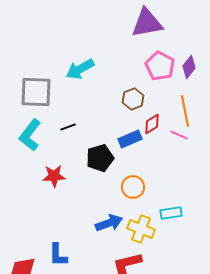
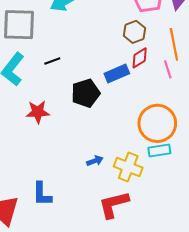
brown hexagon: (133, 99) -> (134, 32), moved
pink line: (179, 135) -> (168, 69), turned 48
orange circle: (133, 187) -> (157, 123), moved, size x1.6
blue arrow: (109, 223) -> (95, 161), size x0.6

